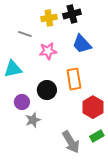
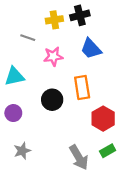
purple circle: (22, 102) -> (13, 113), moved
gray star: (33, 120) -> (22, 151), moved

